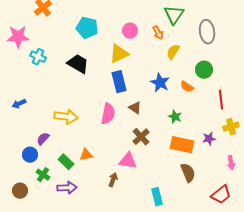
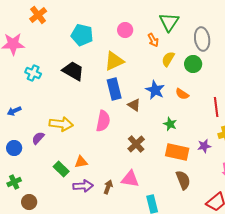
pink circle: (130, 31) -> (125, 30), moved
cyan cross: (38, 57) -> (33, 73), moved
green circle: (204, 70) -> (193, 64), moved
brown triangle: (135, 108) -> (134, 105), moved
purple semicircle: (43, 139) -> (38, 138), moved
blue circle: (30, 155) -> (14, 148), moved
pink triangle: (128, 161) -> (130, 179), moved
green cross: (43, 175) -> (14, 182), moved, turned 32
purple arrow: (67, 188) -> (83, 186), moved
brown circle: (20, 191) -> (29, 202), moved

